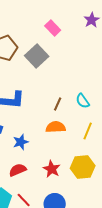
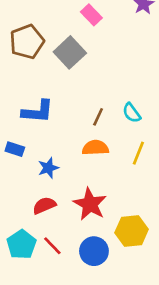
yellow hexagon: (83, 167) -> (132, 231), moved
red star: (52, 169) -> (90, 204), size x1.4

